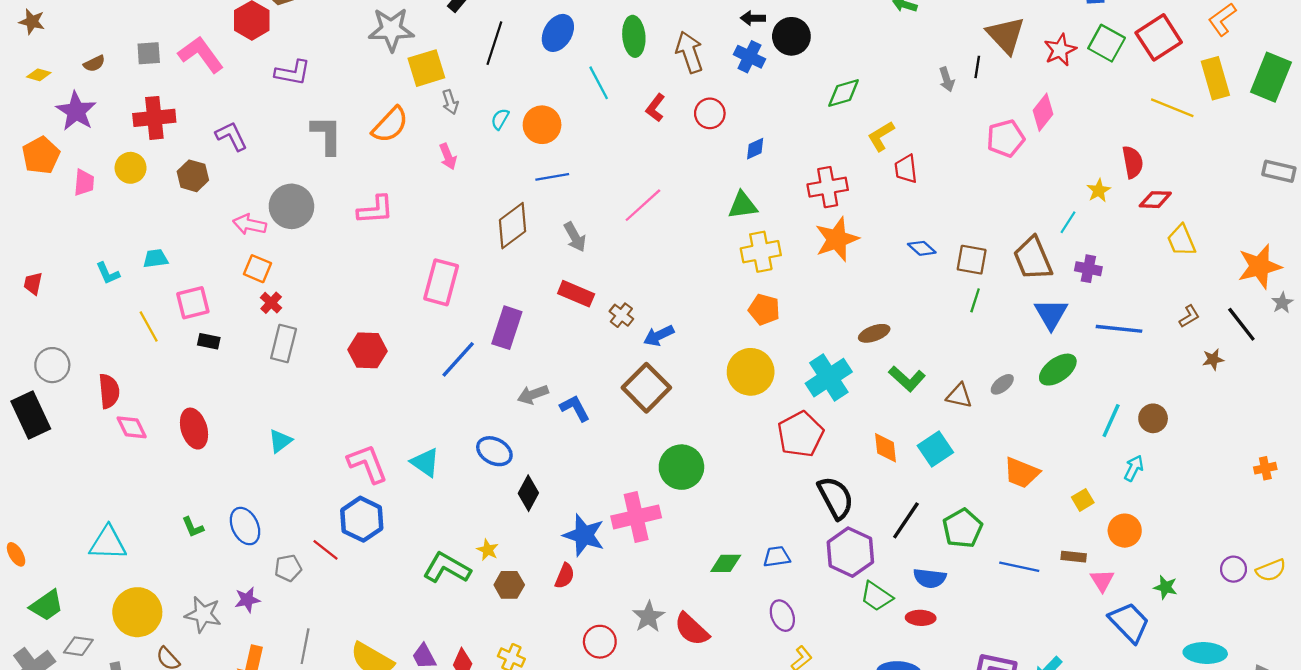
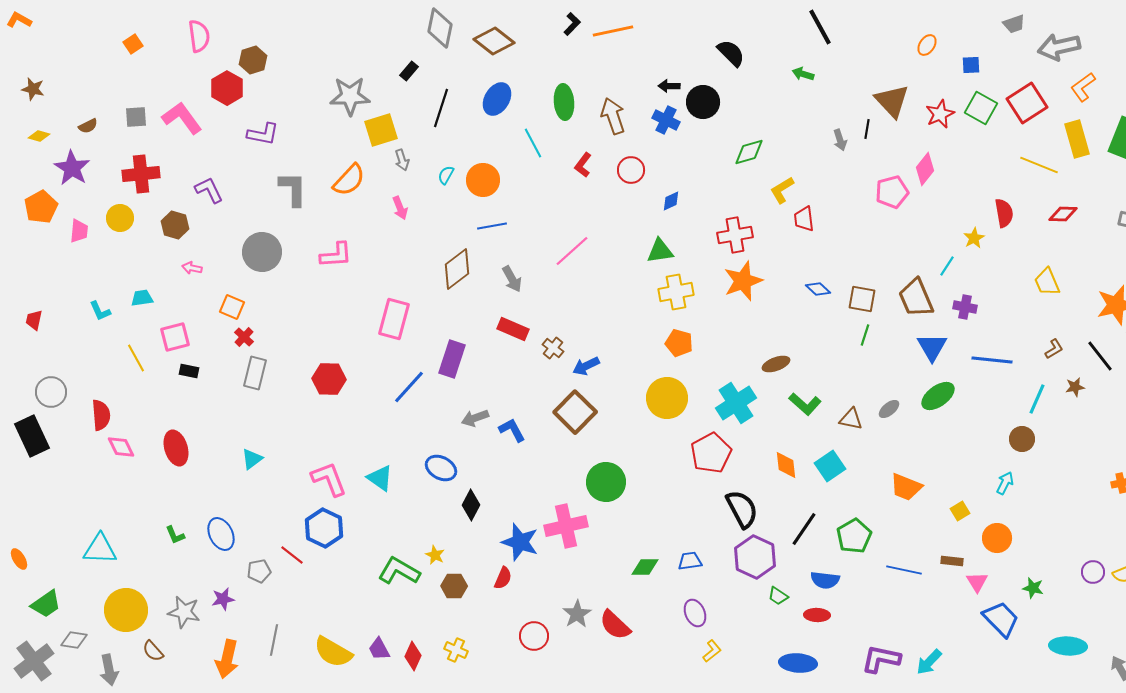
red diamond: (1155, 200) -> (1063, 214), moved
pink arrow: (250, 224) -> (192, 268), moved, size x0.7
cyan line: (1111, 421) -> (1037, 399), moved
green trapezoid: (876, 596) -> (778, 596), size x0.7

